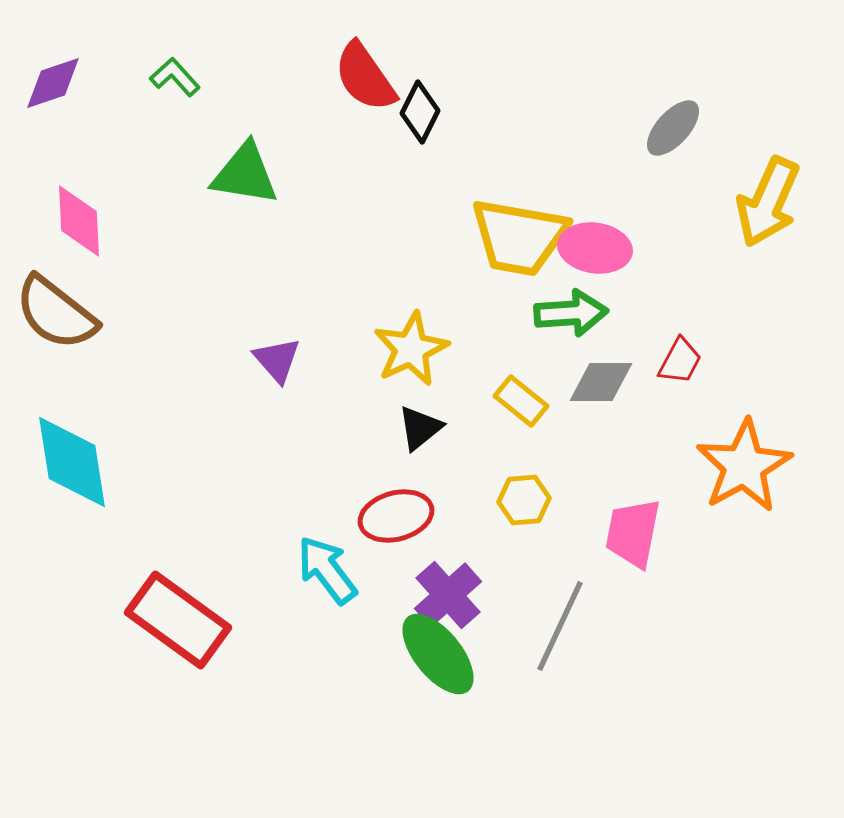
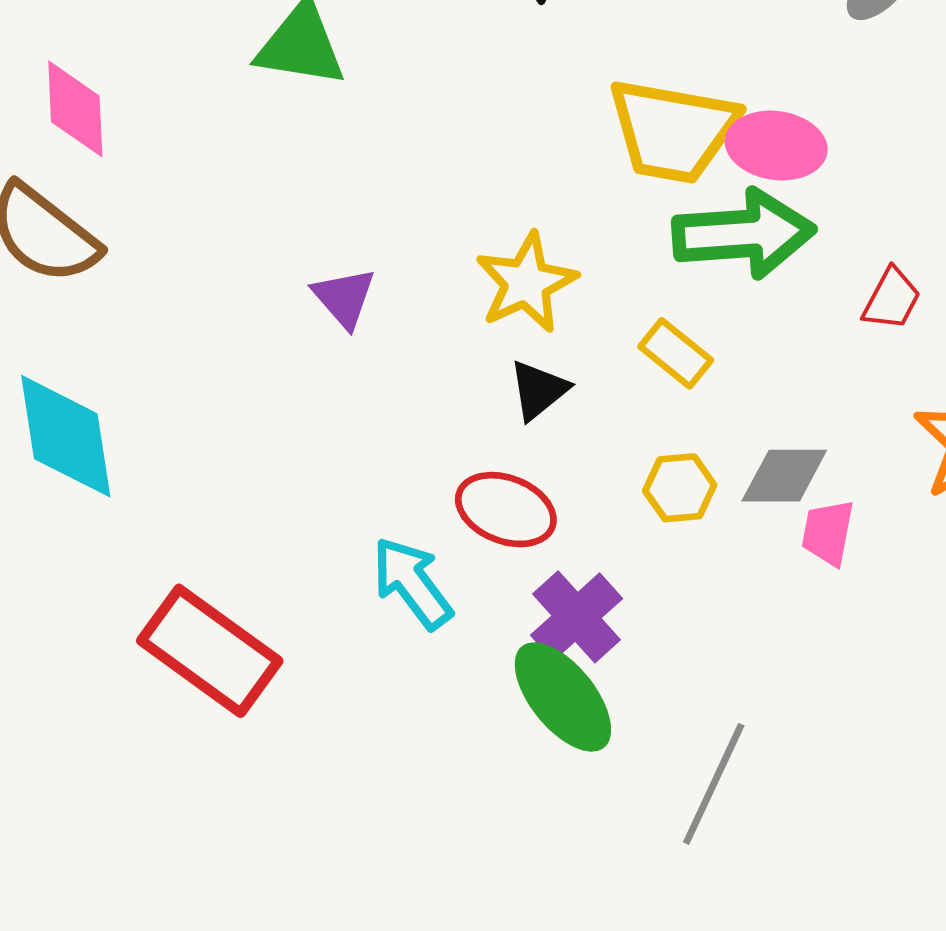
green arrow: (571, 313) -> (744, 234), size x1.4
gray diamond: (601, 382) -> (784, 476), moved
red ellipse: (396, 516) -> (506, 510), turned 36
pink trapezoid: (633, 533) -> (828, 533), size x0.7
gray line: (560, 626) -> (714, 784), moved

